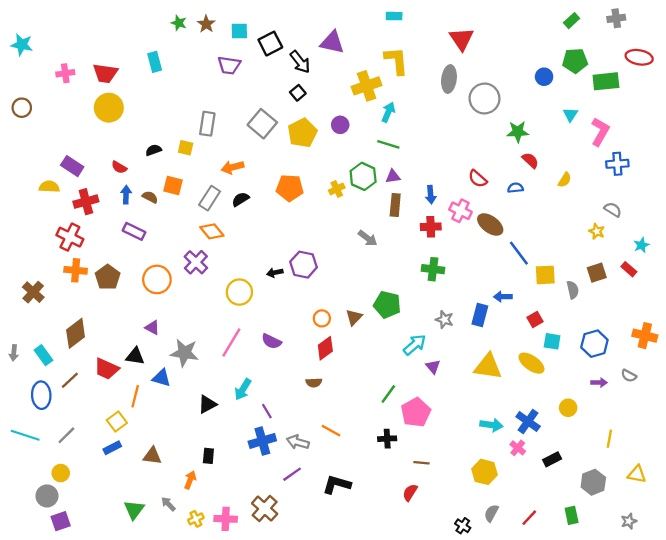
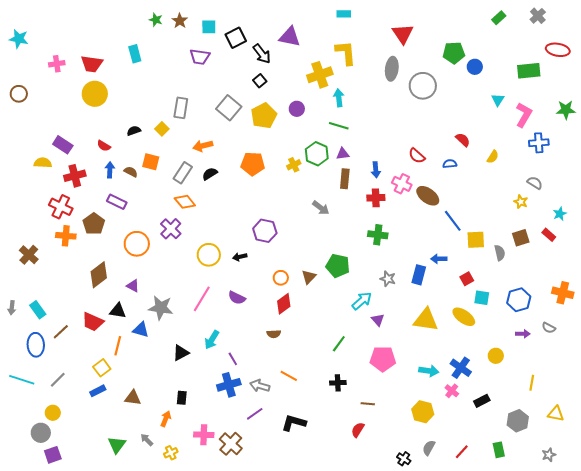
gray cross: (616, 18) -> (538, 16), turned -35
green pentagon: (575, 61) -> (454, 53), moved
cyan arrow: (388, 112) -> (339, 98), turned -30
green star: (518, 132) -> (566, 110), moved
yellow square: (186, 148) -> (162, 129), turned 32
black arrow: (275, 273) -> (240, 257), moved
brown pentagon: (108, 277) -> (94, 224), moved
brown diamond: (76, 333) -> (99, 275), moved
pink pentagon: (416, 412) -> (383, 359), moved, turned 30
pink cross: (226, 519) -> (204, 435), moved

